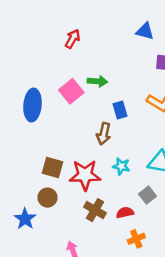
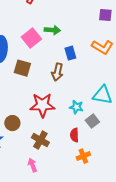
cyan star: (121, 166) -> (76, 107), moved
brown square: (53, 168) -> (22, 68), moved
brown cross: (95, 210) -> (40, 140), moved
red semicircle: (125, 213) -> (74, 135), turned -80

